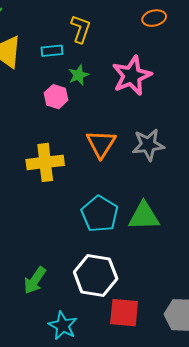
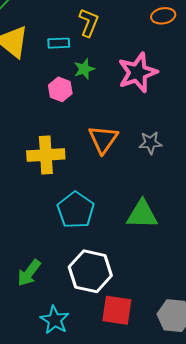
gray star: (148, 145) -> (150, 143), size x0.7
cyan pentagon: (100, 214) -> (76, 210), moved

